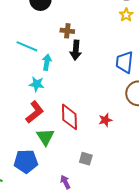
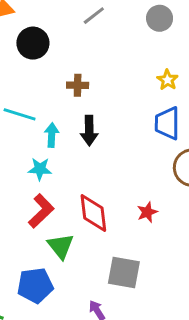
yellow star: (126, 15) -> (168, 80), moved
black arrow: (76, 50) -> (89, 131), moved
gray square: (86, 159) -> (124, 273), size x1.6

